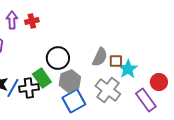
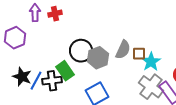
gray hexagon: (70, 81) -> (98, 58), moved
gray cross: (108, 90) -> (151, 87), moved

